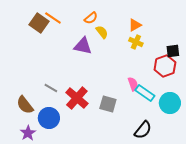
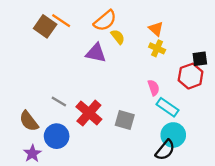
orange semicircle: (91, 18) -> (105, 21), size x1.5
orange triangle: (135, 25) -> (156, 29), turned -48
pink semicircle: (133, 84) -> (154, 88), moved
cyan circle: (170, 103) -> (173, 135), moved

